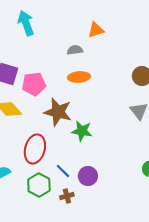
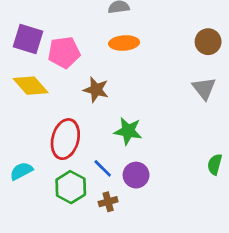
brown star: (58, 112) -> (96, 90), size x0.7
green star: (82, 131) -> (128, 131), moved

